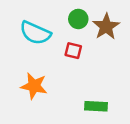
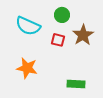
brown star: (106, 27) -> (83, 35), moved

